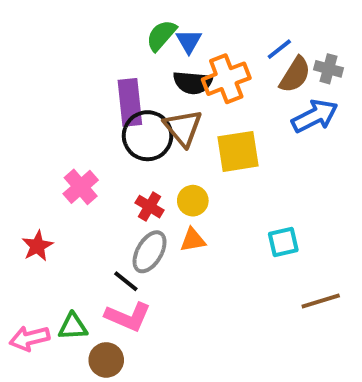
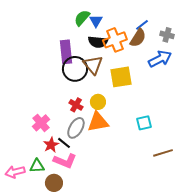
brown semicircle: (295, 75) -> (138, 38), moved
pink cross: (81, 187) -> (41, 123), moved
orange triangle: (193, 240) -> (98, 122), size x1.6
red star: (37, 246) -> (51, 145), moved

